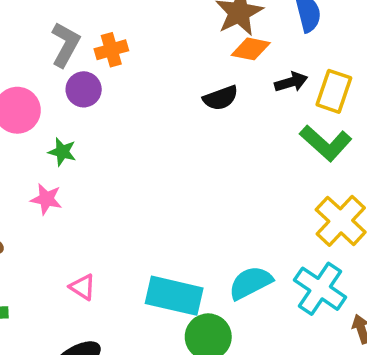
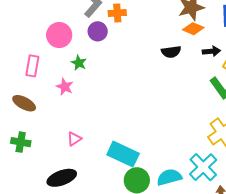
cyan semicircle: (250, 283) -> (169, 177), moved
pink triangle: (82, 287) -> (74, 139), turned 42

